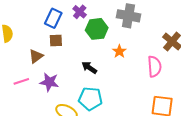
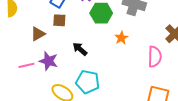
black arrow: (89, 68) -> (80, 49), moved
pink line: (21, 81) -> (26, 65), moved

